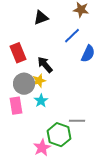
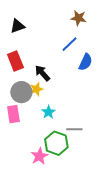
black triangle: (41, 18) -> (17, 26), moved
cyan star: (41, 101) -> (48, 112), moved

